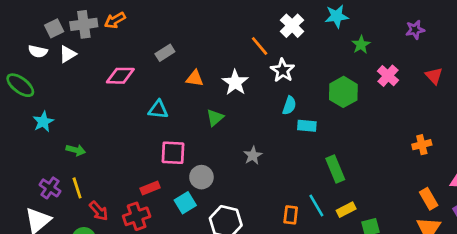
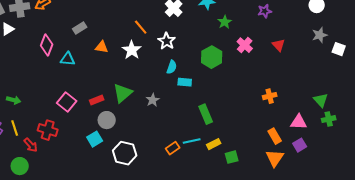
orange line: (260, 46) -> (141, 27), moved
pink diamond: (120, 76) -> (47, 45), turned -70
cyan triangle: (158, 110) -> (68, 59), moved
green triangle: (215, 118) -> (123, 93), moved, size x1.5
pink square: (173, 153) -> (67, 102), moved, turned 36
gray star: (253, 155) -> (153, 100), moved
red rectangle: (150, 188) -> (97, 100), moved
cyan line: (316, 205) -> (192, 141), turned -72
orange rectangle: (291, 215) -> (173, 148), turned 48
red cross: (137, 216) -> (48, 130), moved, turned 36

